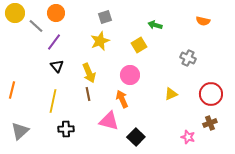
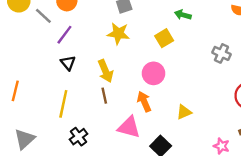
yellow star: (100, 41) -> (118, 34), turned 30
yellow triangle: (171, 94) -> (184, 112), moved
black cross: (66, 129) -> (79, 137), turned -35

